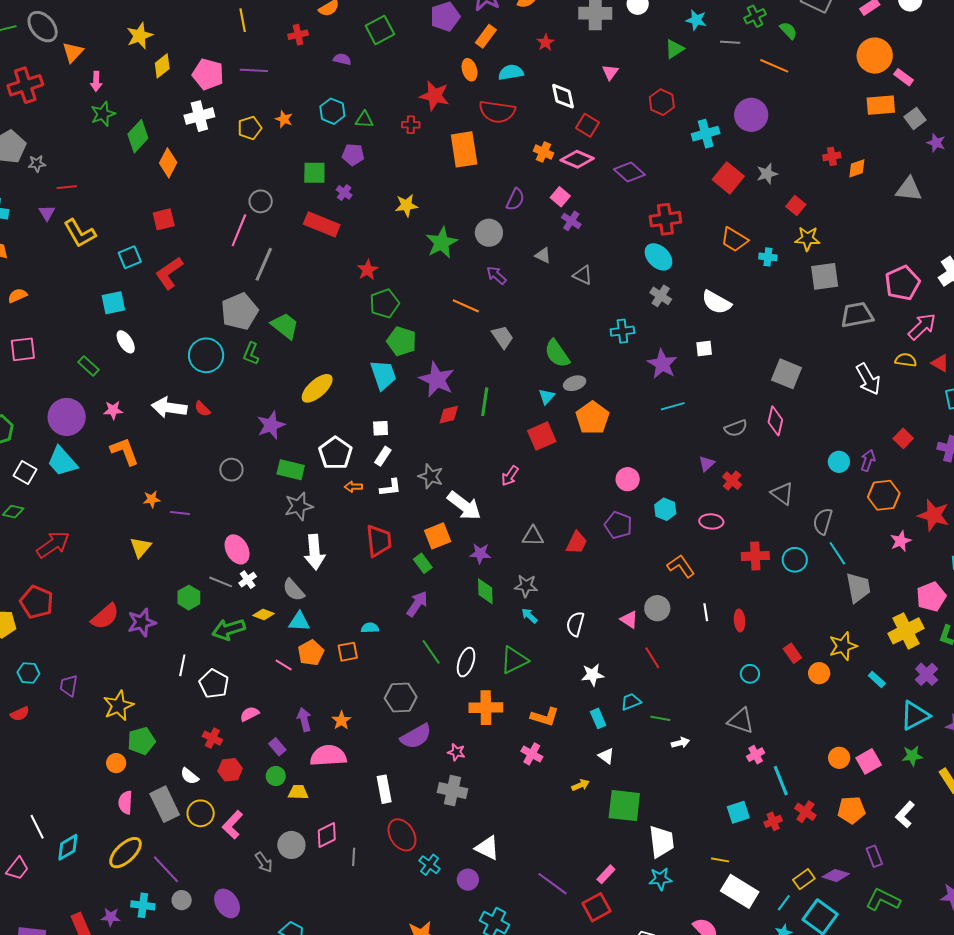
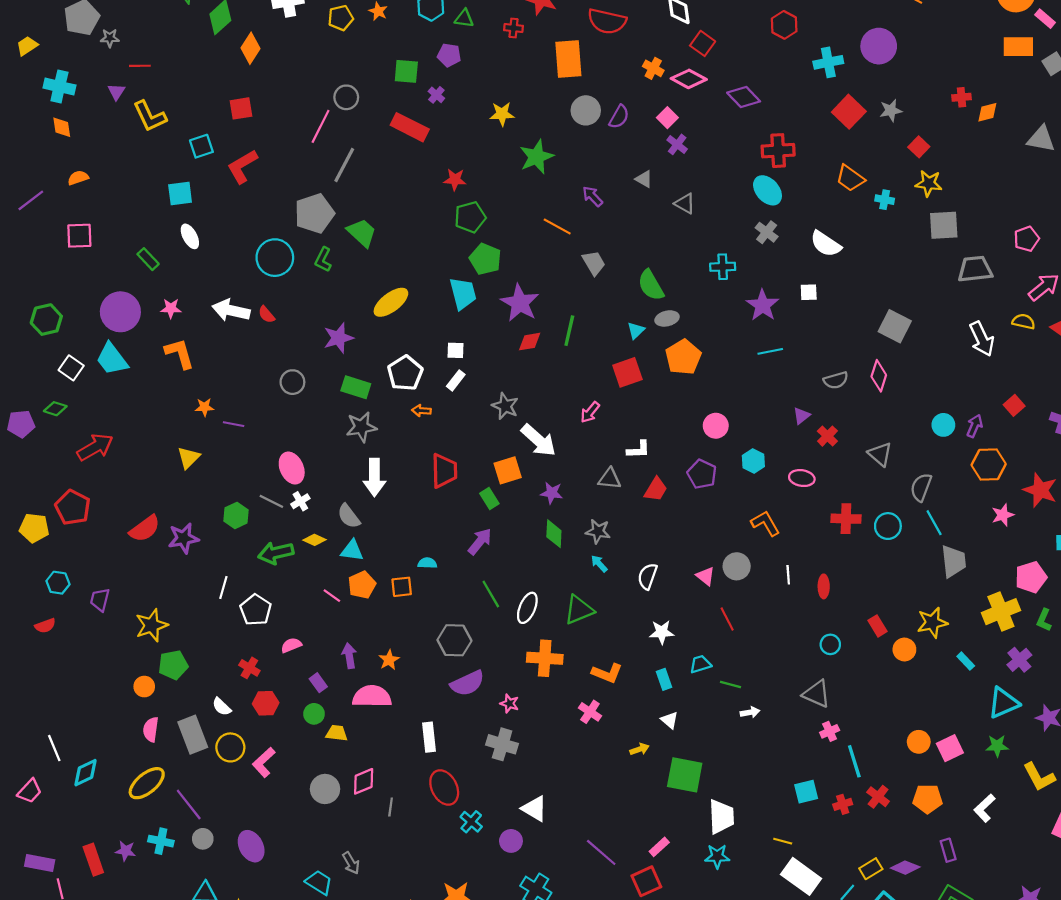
gray circle: (489, 233) -> (586, 110), moved
red star: (368, 270) -> (455, 180), turned 30
pink pentagon: (902, 283) -> (1026, 239), size x0.7
white L-shape: (390, 488) -> (638, 450), moved
gray arrow: (264, 862) -> (351, 863), moved

